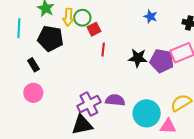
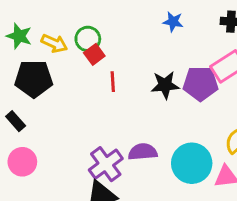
yellow arrow: (68, 17) -> (54, 43), turned -60
green circle: (82, 18) -> (88, 39), moved

